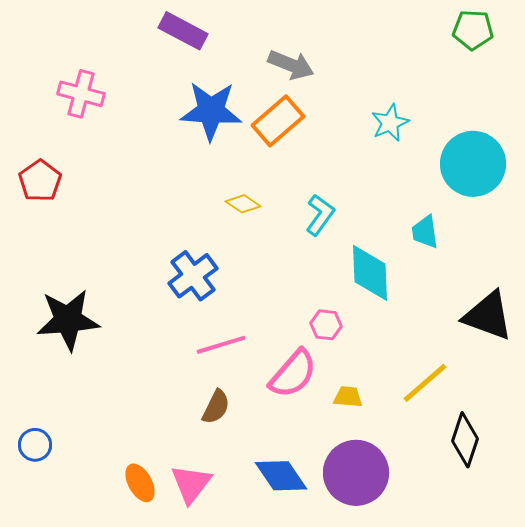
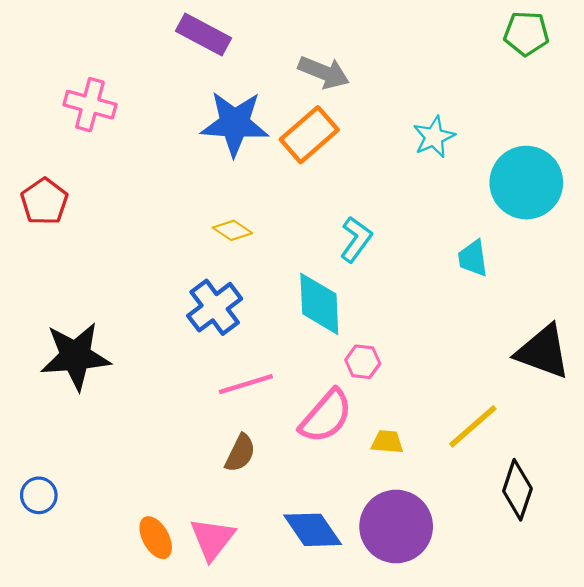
yellow diamond: (243, 204) -> (232, 230), moved
cyan diamond: (370, 273) -> (319, 304), moved

